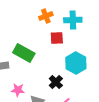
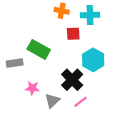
orange cross: (46, 16) -> (62, 11), turned 32
black cross: (56, 82) -> (72, 80), size x1.5

